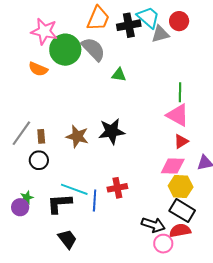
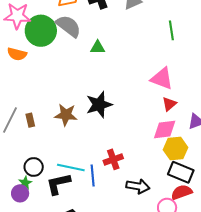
green line: (180, 92) -> (171, 30), moved
black circle: (39, 160) -> (34, 167), moved
black arrow: (153, 225) -> (138, 186), moved

